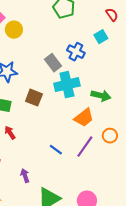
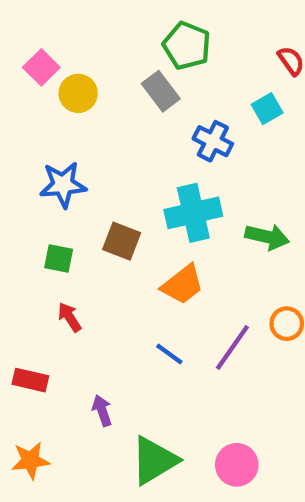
gray rectangle: (53, 63) -> (161, 91), moved
orange trapezoid: (84, 118) -> (182, 285), moved

